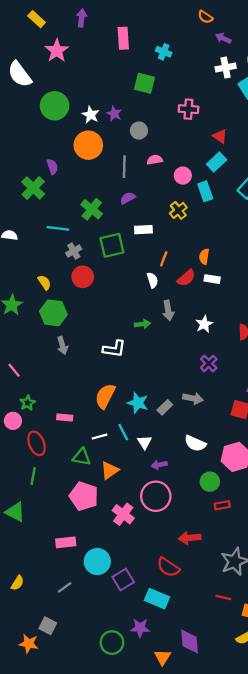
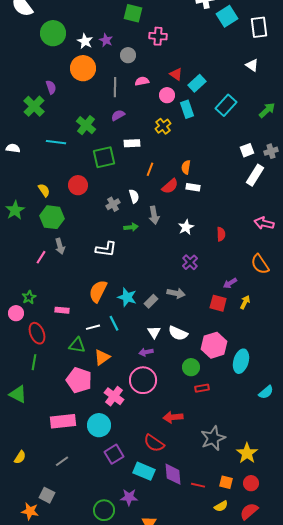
pink cross: (188, 109) -> (158, 36), moved
red triangle: (220, 136) -> (176, 74), moved
gray cross: (74, 251) -> (113, 204), moved
white semicircle: (152, 280) -> (134, 196), moved
pink line: (14, 370) -> (41, 257), moved, turned 72
white triangle: (145, 442) -> (154, 332), moved
pink rectangle: (66, 542) -> (63, 421), size x1.4
cyan circle: (97, 562) -> (99, 425), moved
red line: (223, 598) -> (198, 485), moved
purple diamond: (190, 641) -> (173, 474), moved

